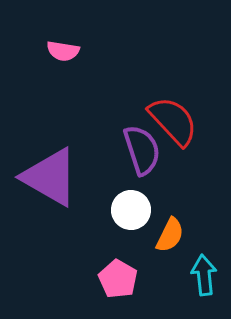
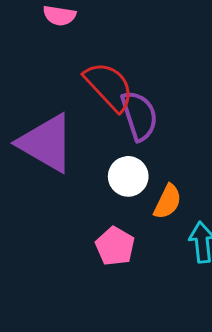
red semicircle: (173, 121) -> (109, 86), moved

